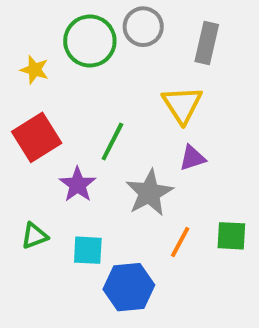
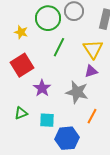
green line: (112, 142) -> (59, 47), moved
purple triangle: (192, 158) -> (91, 71), moved
gray star: (149, 193) -> (77, 92), turned -30

